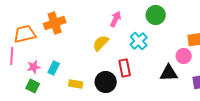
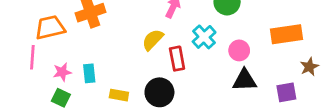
pink circle: (184, 56) -> (239, 50), moved
cyan rectangle: (54, 68) -> (89, 73), turned -32
red rectangle: (125, 68) -> (177, 59), moved

